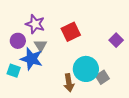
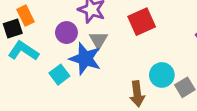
cyan circle: (86, 69) -> (162, 75), size x0.7
cyan square: (14, 71) -> (59, 75), turned 32

